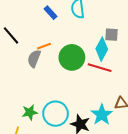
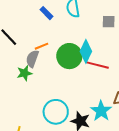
gray square: (111, 35) -> (109, 22), moved
cyan diamond: (102, 49) -> (86, 51), moved
green star: (30, 112) -> (24, 73), moved

